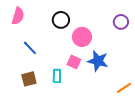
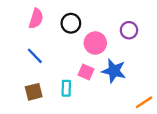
pink semicircle: (18, 16) -> (36, 19), moved
purple circle: (121, 22) -> (129, 30), moved

